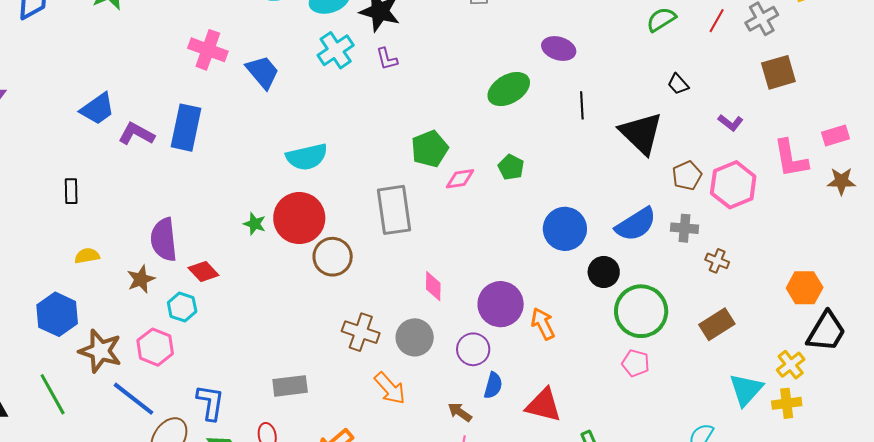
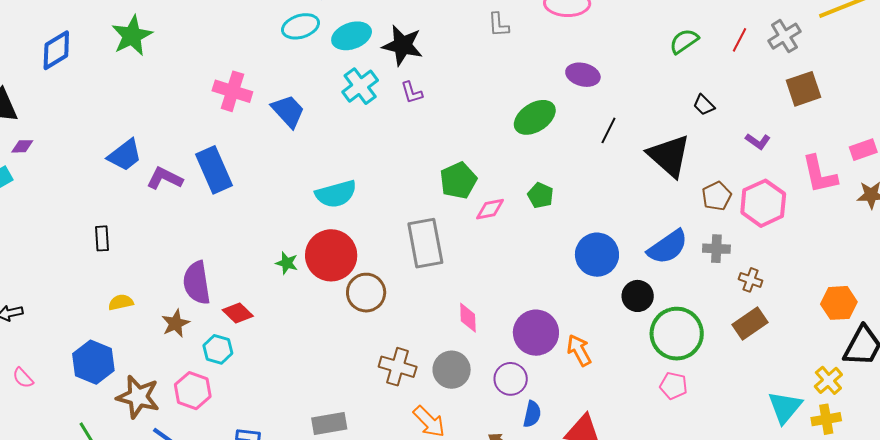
black line: (582, 105) -> (609, 130), turned 32
blue rectangle: (186, 128) -> (214, 170), turned -33
brown rectangle: (717, 324) -> (750, 323), moved

